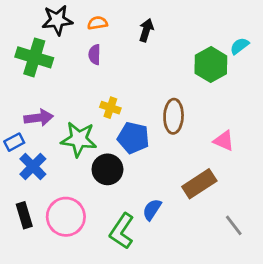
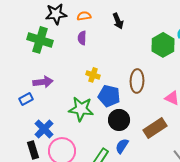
black arrow: (146, 30) -> (118, 21), turned 140
green star: (79, 139) -> (81, 109), moved
blue cross: (33, 166) -> (44, 129), moved
black circle: (107, 169) -> (119, 120), moved

